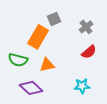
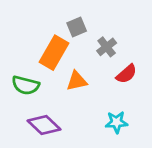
gray cross: (86, 27) -> (107, 47), moved
orange triangle: (47, 65) -> (77, 81), moved

